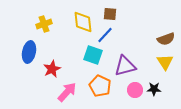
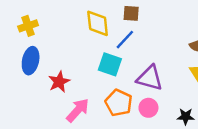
yellow cross: (44, 24) -> (28, 26), moved
purple triangle: (125, 66) -> (150, 78), turned 30
black star: (154, 89) -> (186, 116), moved
pink circle: (135, 90) -> (148, 108), moved

